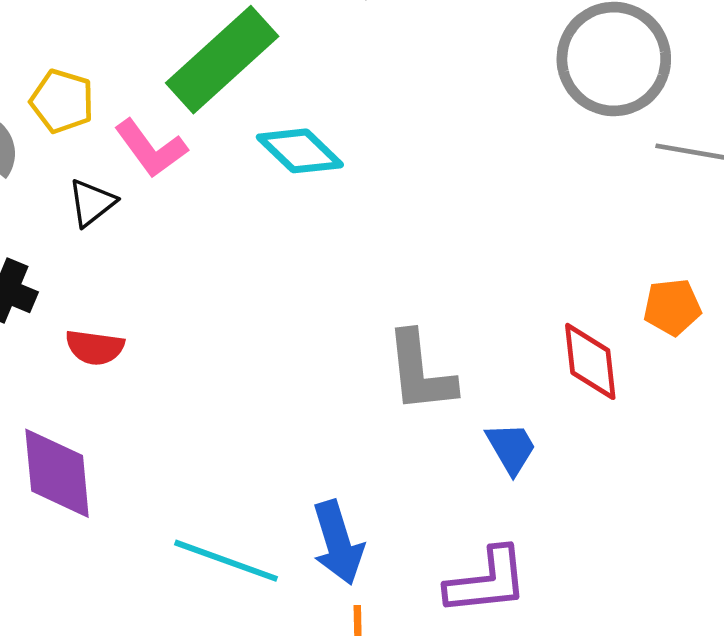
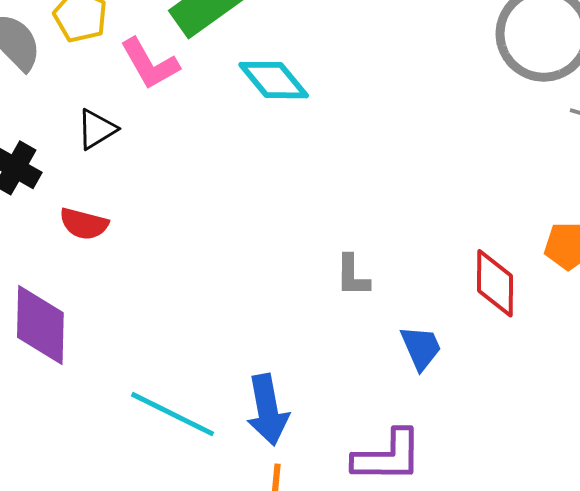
black triangle: (92, 203) -> (97, 129), moved
gray L-shape: (420, 372) -> (352, 276), size x0.6

